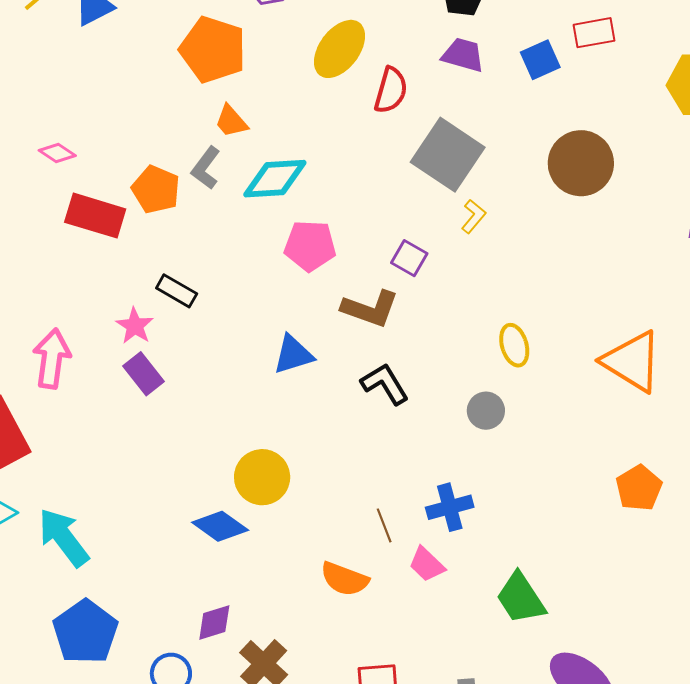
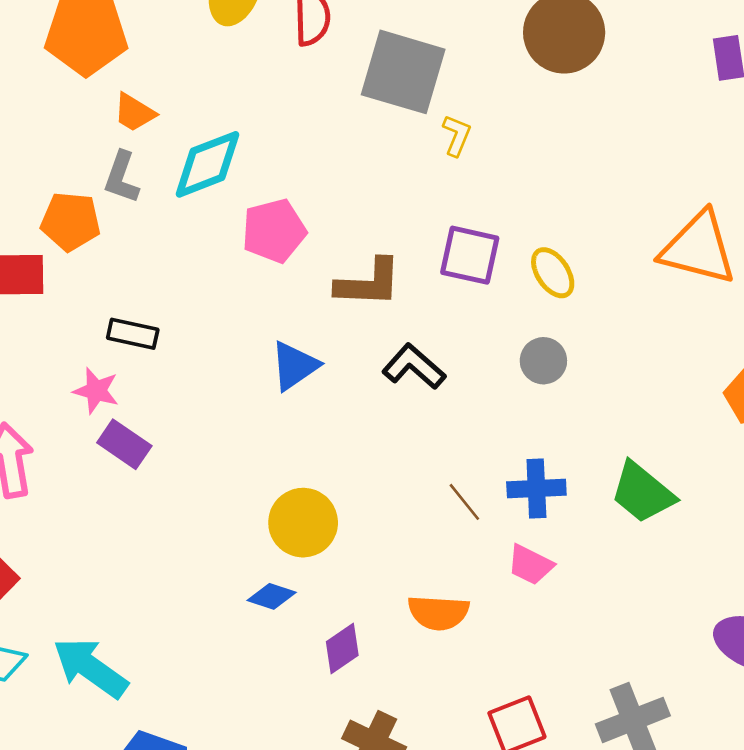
purple square: (409, 258) -> (470, 255), moved, size x1.4
blue cross: (450, 507) -> (536, 489), turned 30
brown line: (384, 525) -> (464, 502), moved
blue diamond: (220, 526) -> (272, 596), size x0.7
green trapezoid: (521, 598) -> (642, 493), moved
purple diamond: (214, 623) -> (342, 648), moved

